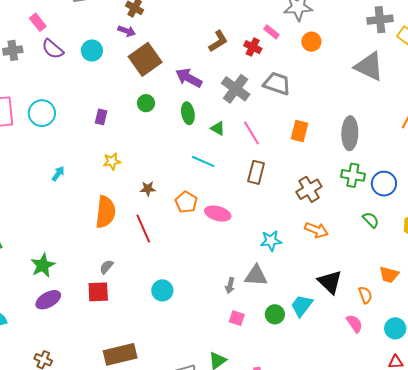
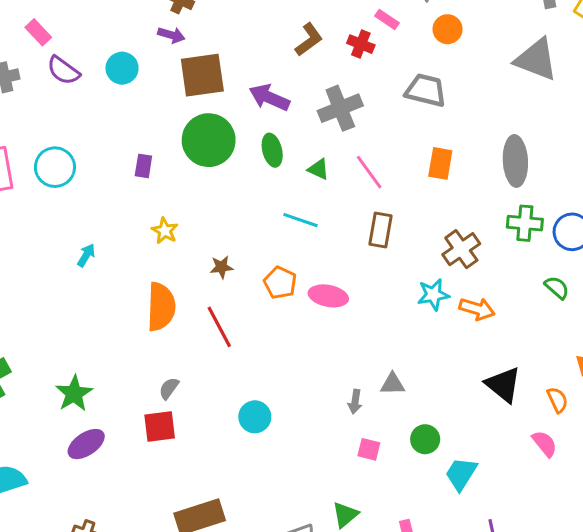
brown square: (145, 59) -> (202, 75), turned 32
gray trapezoid: (277, 84) -> (426, 90), moved
gray cross: (236, 89) -> (340, 108), turned 36
green circle: (146, 103) -> (209, 140), size x2.0
yellow star: (112, 161) -> (165, 231), turned -30
cyan star: (271, 241) -> (433, 295), moved
gray triangle: (256, 276) -> (393, 384), size x0.7
cyan trapezoid: (302, 306) -> (461, 474), moved

